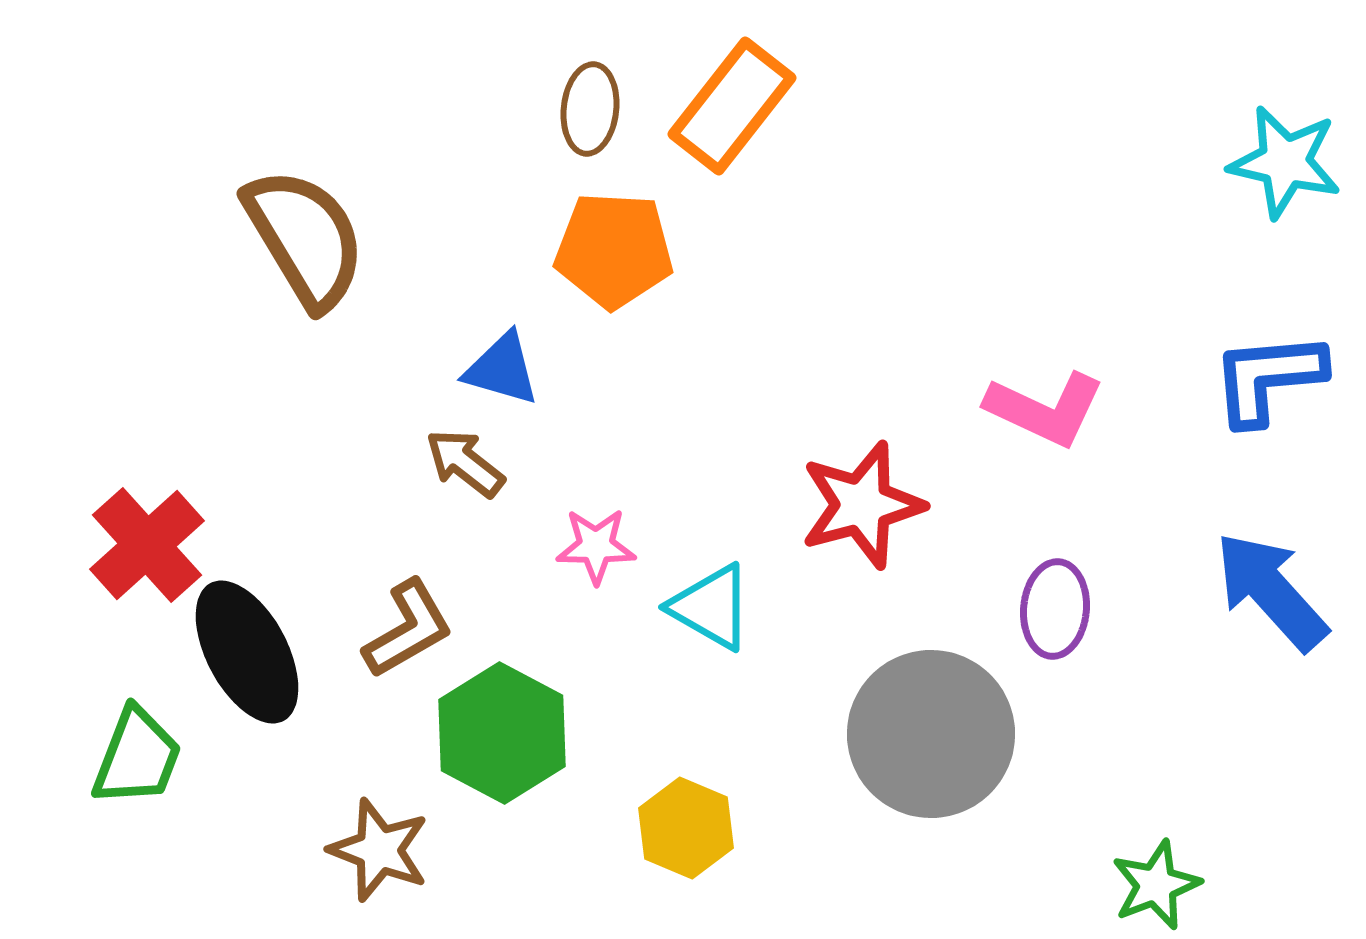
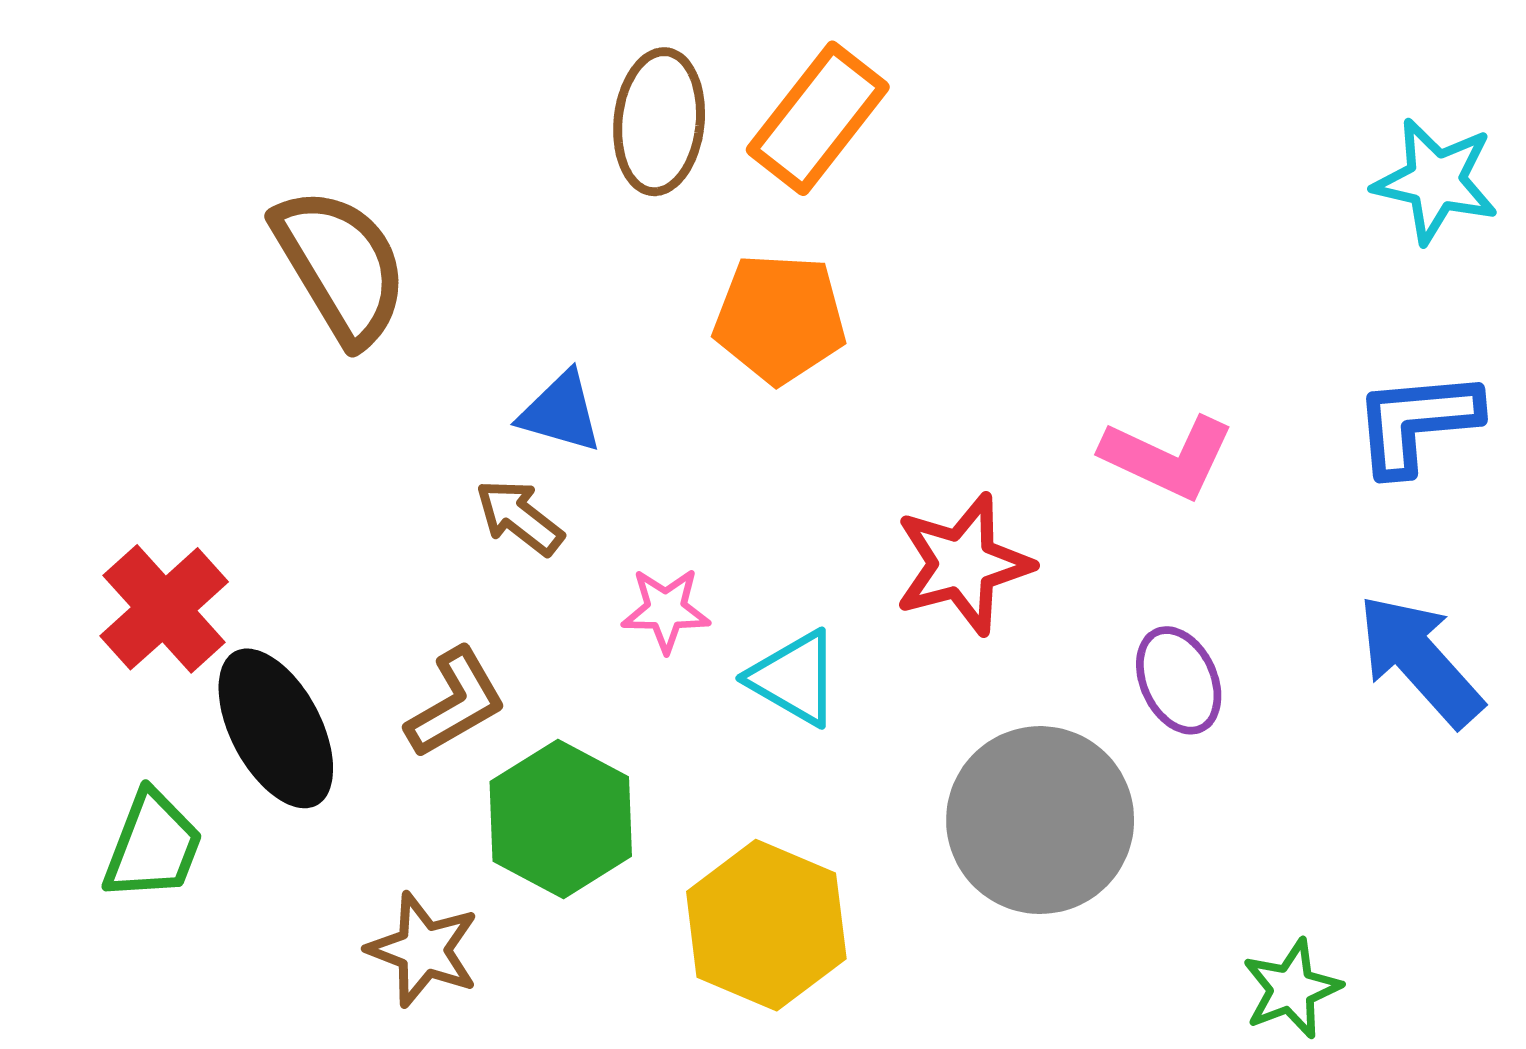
brown ellipse: (590, 109) -> (659, 122), size x1.4
orange pentagon: (614, 250) -> (780, 318), moved
purple ellipse: (1055, 609) -> (1179, 680), turned -30
yellow hexagon: (686, 828) -> (766, 925), size x1.5

